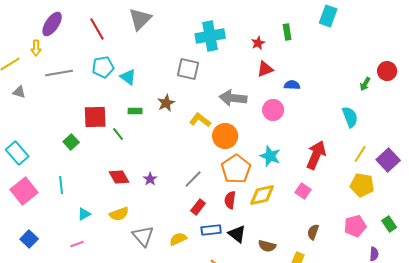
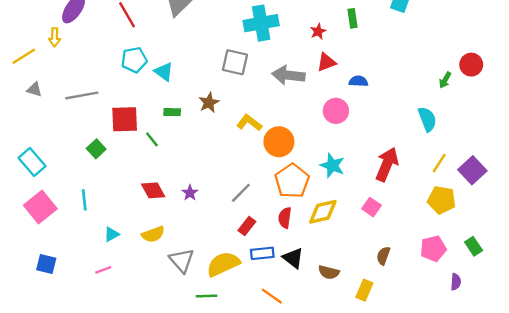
gray line: (59, 73) -> (82, 95), moved
gray arrow: (233, 98) -> (288, 75), moved
blue square: (29, 239) -> (46, 264), turned -30
yellow semicircle: (178, 239) -> (223, 264), size x1.6

